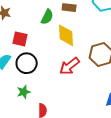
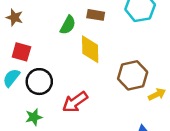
red square: (20, 39) -> (21, 52), moved
red arrow: (69, 66) -> (75, 102), moved

